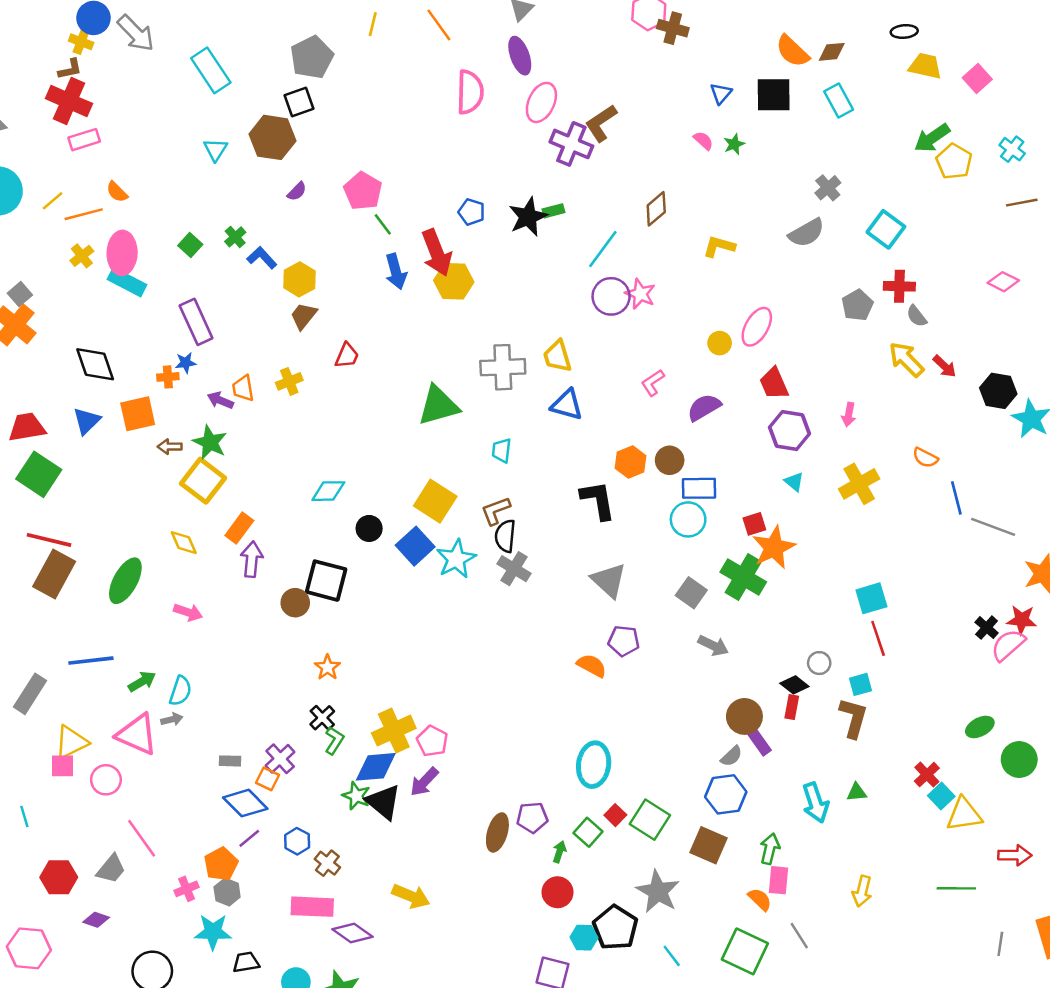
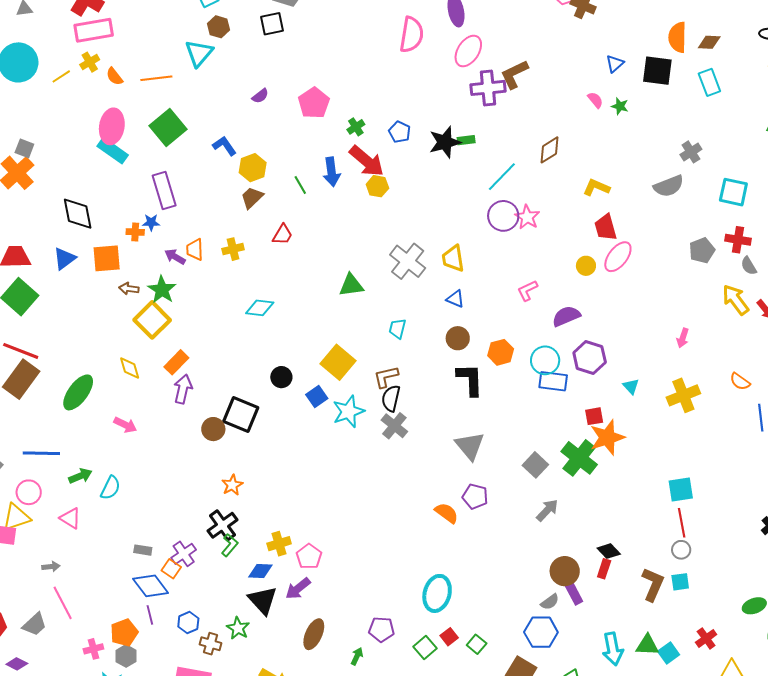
orange semicircle: (792, 51) -> (677, 37), turned 40
brown hexagon: (272, 137) -> (218, 27), moved, size x0.6
pink rectangle: (84, 140) -> (94, 30), size x1.5
purple cross: (571, 144) -> (488, 88), turned -36
green star: (734, 144) -> (620, 106), turned 30
cyan triangle: (215, 150) -> (199, 53), size x1.4
orange line: (84, 214) -> (156, 78), moved
green line: (383, 224) -> (300, 185), moved
cyan square: (886, 229) -> (733, 192), turned -32
green cross: (235, 237) -> (356, 127), moved
green square: (190, 245) -> (168, 128), size x1.8
red arrow: (437, 253) -> (367, 161), turned -36
yellow cross: (82, 256) -> (90, 62), moved
yellow hexagon: (454, 281) -> (377, 186), size x0.7
gray square: (20, 294) -> (24, 148), turned -36
gray cross: (503, 367) -> (408, 261), turned 33
red trapezoid: (774, 384) -> (606, 227), moved
blue triangle: (567, 405) -> (455, 299), size x0.7
green triangle: (438, 406) -> (351, 285), size x0.7
purple hexagon: (789, 431) -> (590, 357), moved
brown circle: (670, 460) -> (458, 338), moved
cyan diamond: (328, 491) -> (260, 308), moved
cyan circle: (688, 519) -> (545, 360), moved
blue square: (415, 546) -> (317, 396), size x0.7
gray arrow: (713, 646) -> (547, 510), turned -80
gray circle: (819, 663) -> (681, 550), moved
cyan square: (861, 684) -> (680, 582), moved
black cross: (322, 718) -> (222, 525), size x1.4
gray arrow: (172, 719) -> (51, 567), moved
yellow cross: (394, 731) -> (279, 544), size x0.7
pink triangle: (137, 734) -> (70, 518), size x0.6
blue diamond: (376, 767) -> (260, 571), size x0.7
pink circle: (106, 780) -> (29, 492), moved
green triangle: (857, 792) -> (647, 645), size x1.4
green star: (356, 796) -> (238, 628), moved
cyan square: (941, 796) -> (669, 653), moved
green square: (650, 820) -> (477, 644), size x0.6
brown ellipse: (497, 832) -> (314, 634), moved
purple line: (249, 838) -> (150, 615), turned -72
green arrow: (559, 852) -> (357, 656), moved
brown cross: (327, 863) -> (210, 644), turned -30

